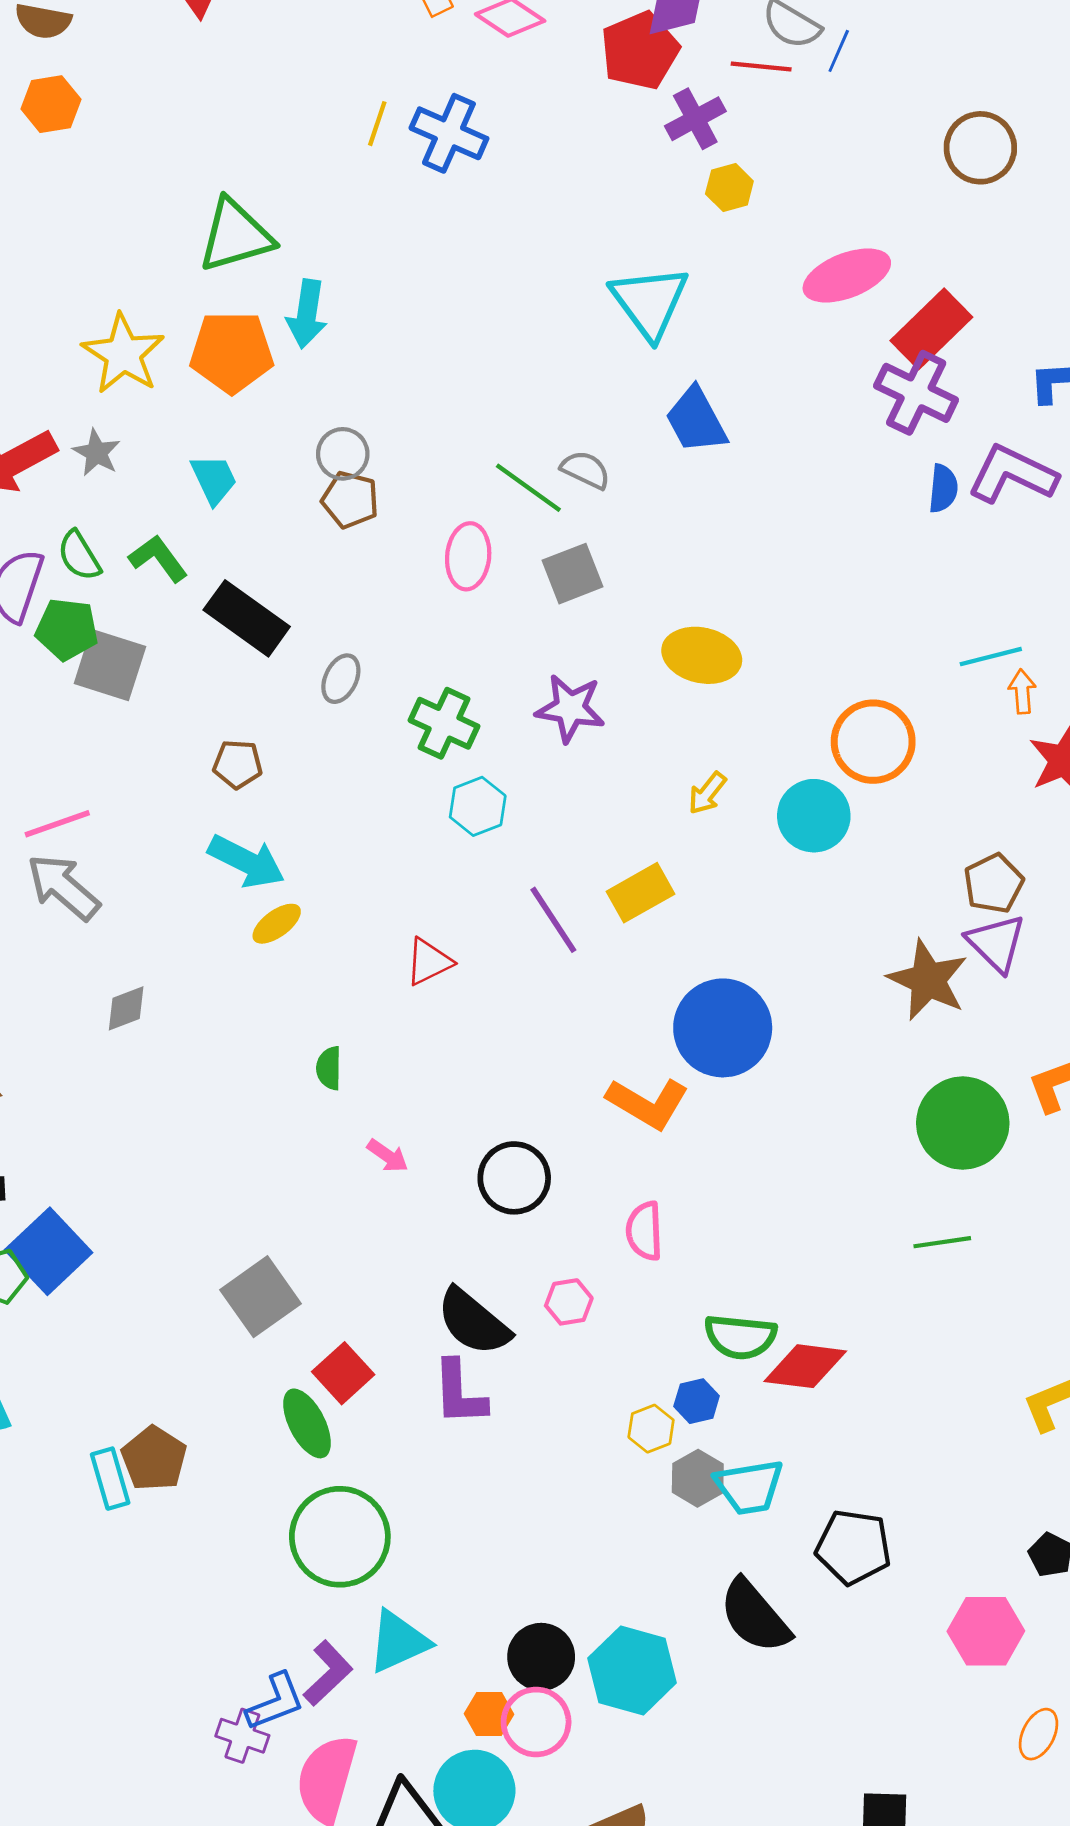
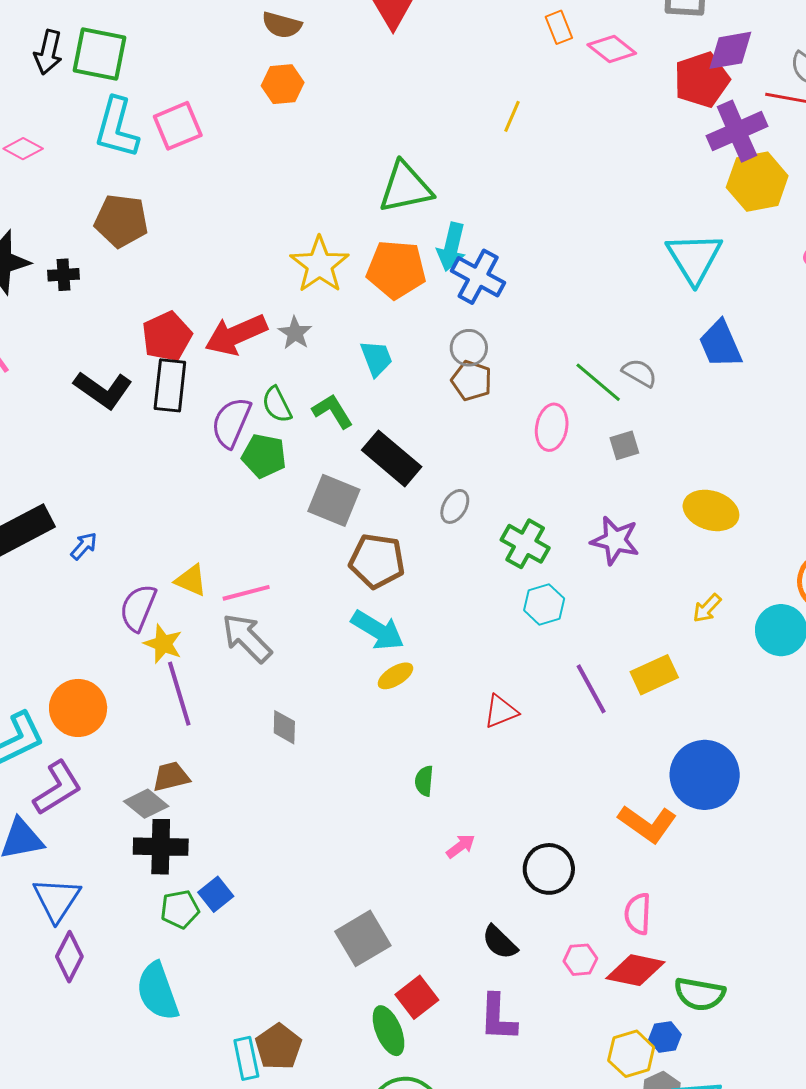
purple cross: (695, 119) -> (737, 131), size x1.4
blue cross: (449, 133) -> (478, 277), moved
yellow hexagon: (729, 187) -> (757, 182), size x1.8
gray square: (572, 574) -> (624, 445), size x0.7
gray square: (110, 665) -> (334, 500), moved
brown pentagon: (238, 764) -> (377, 561), size x1.6
gray diamond: (126, 1008) -> (284, 727), turned -72
pink arrow: (388, 1156) -> (461, 846), turned -76
blue square: (49, 1251) -> (216, 894), size x0.6
black semicircle: (473, 1322) -> (500, 942), moved, size x0.7
red diamond: (805, 1366) -> (635, 970), moved
yellow hexagon: (651, 1429) -> (631, 1054), size x1.4

